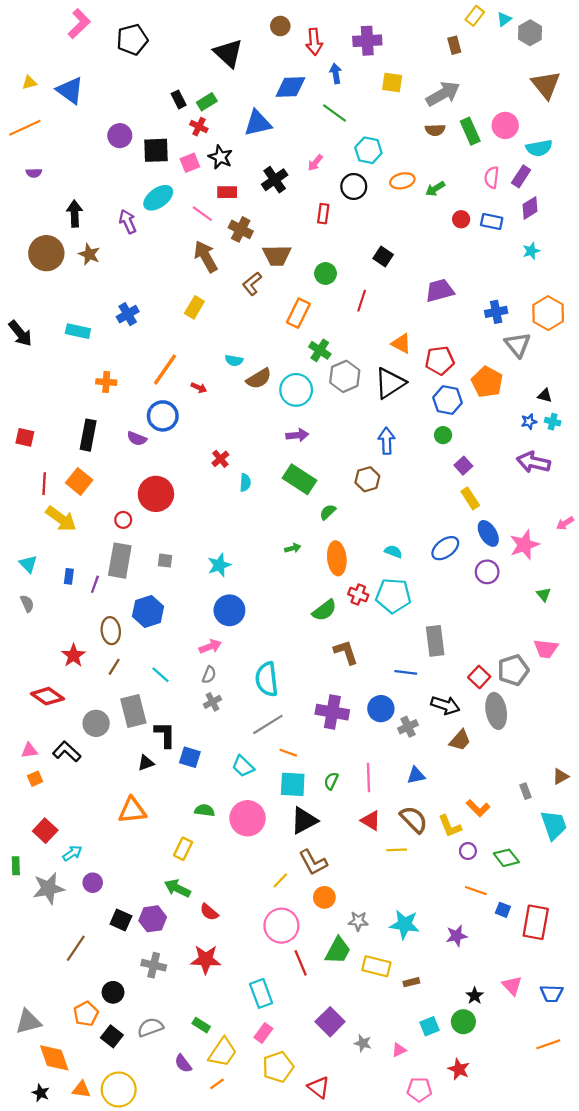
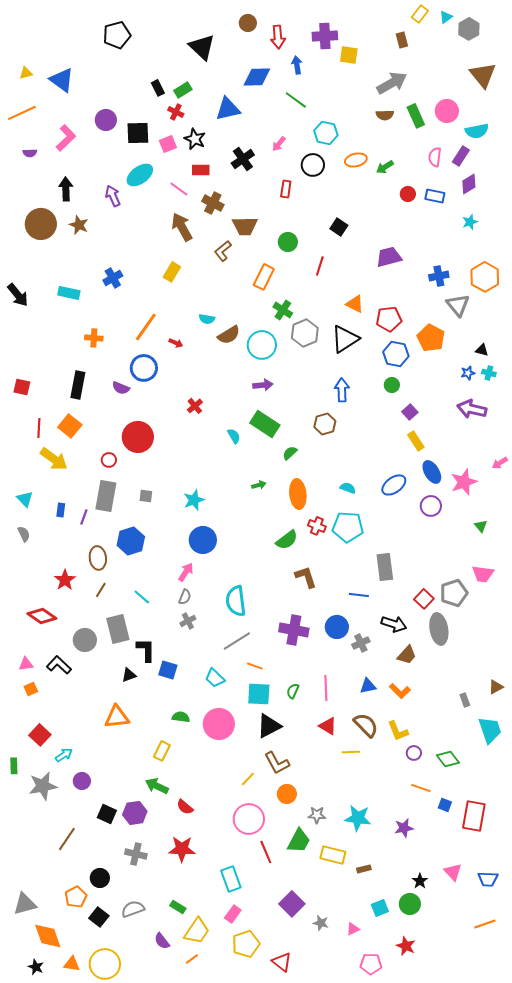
pink L-shape: (79, 24) -> (66, 138), moved
yellow square: (392, 82) -> (349, 55), moved
cyan semicircle: (245, 483) -> (234, 436), moved, turned -35
pink arrow: (210, 646) -> (186, 572), turned -36
orange L-shape: (478, 808) -> (400, 691), moved

